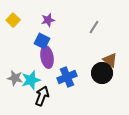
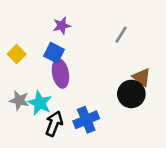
yellow square: (13, 20) -> (17, 54), moved
blue cross: (67, 77) -> (86, 120), moved
cyan star: (31, 80) -> (40, 103), turned -30

